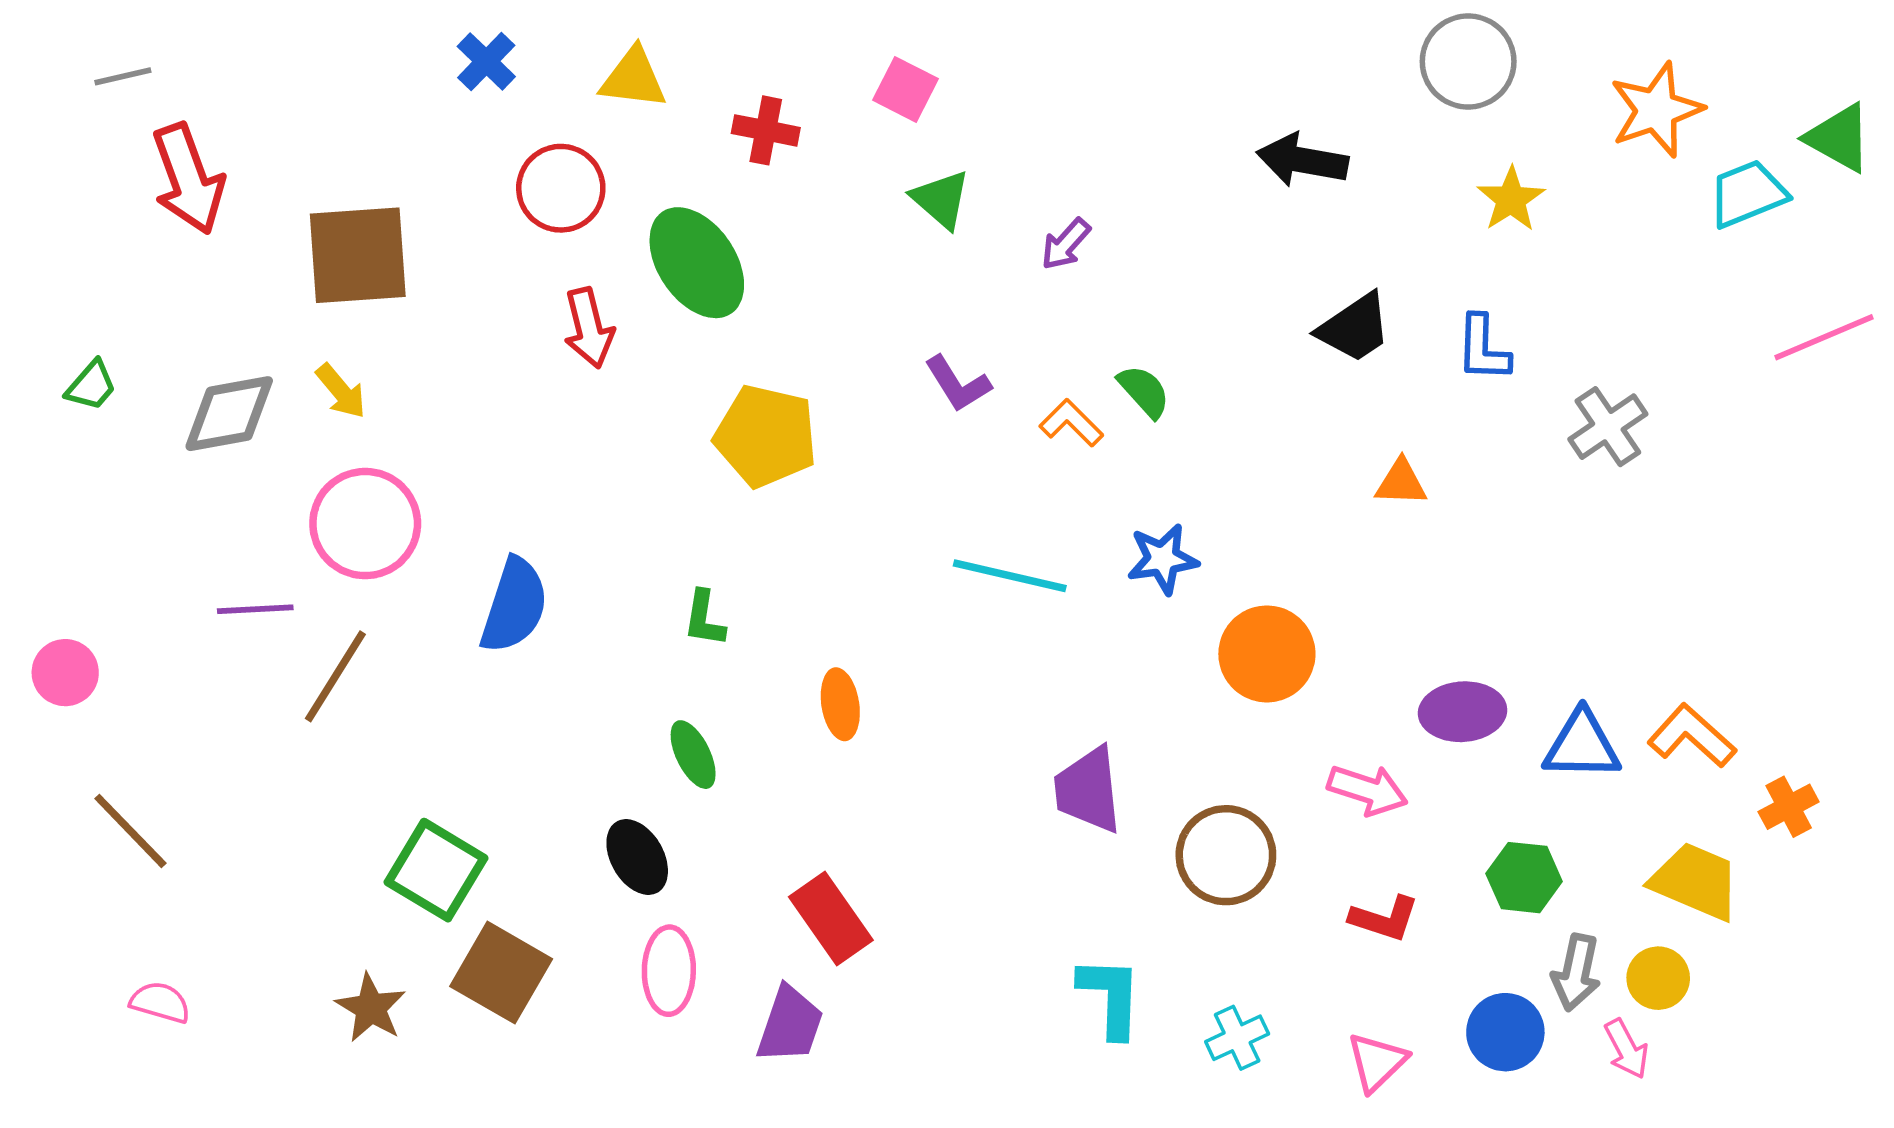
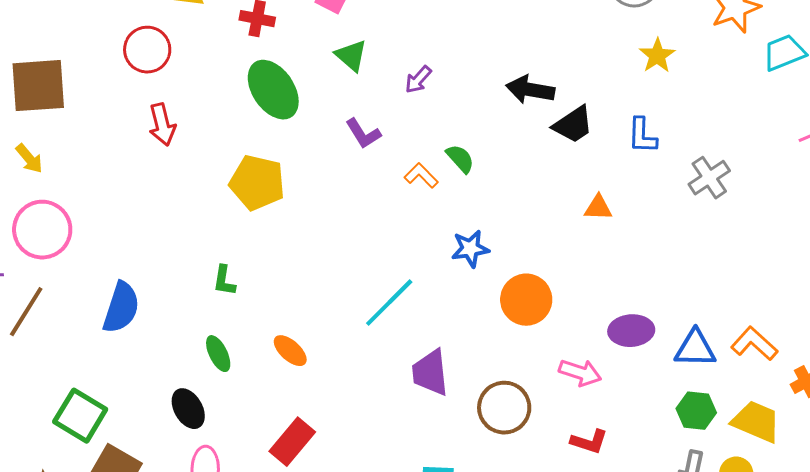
black arrow: (1302, 160) -> (530, 90), moved
green ellipse: (697, 263) -> (273, 90), moved
purple L-shape: (958, 384) -> (363, 134), moved
cyan line: (1010, 576) -> (389, 303), moved, turned -58
blue semicircle: (514, 606) -> (121, 308), moved
orange ellipse: (840, 704) -> (290, 351), moved, turned -39
green hexagon: (1524, 878) -> (696, 411), moved
red rectangle: (831, 919) -> (292, 442), turned 75

